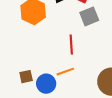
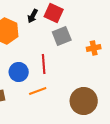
blue circle: (46, 84) -> (19, 72), moved

